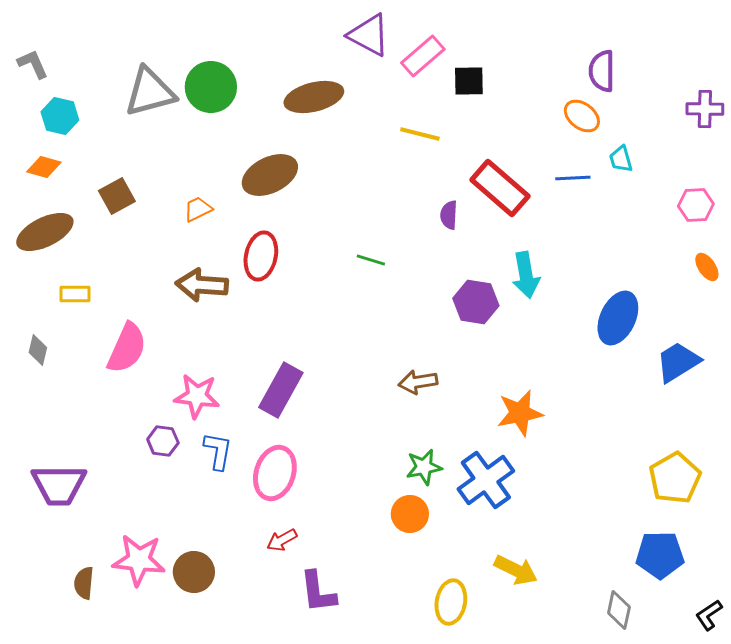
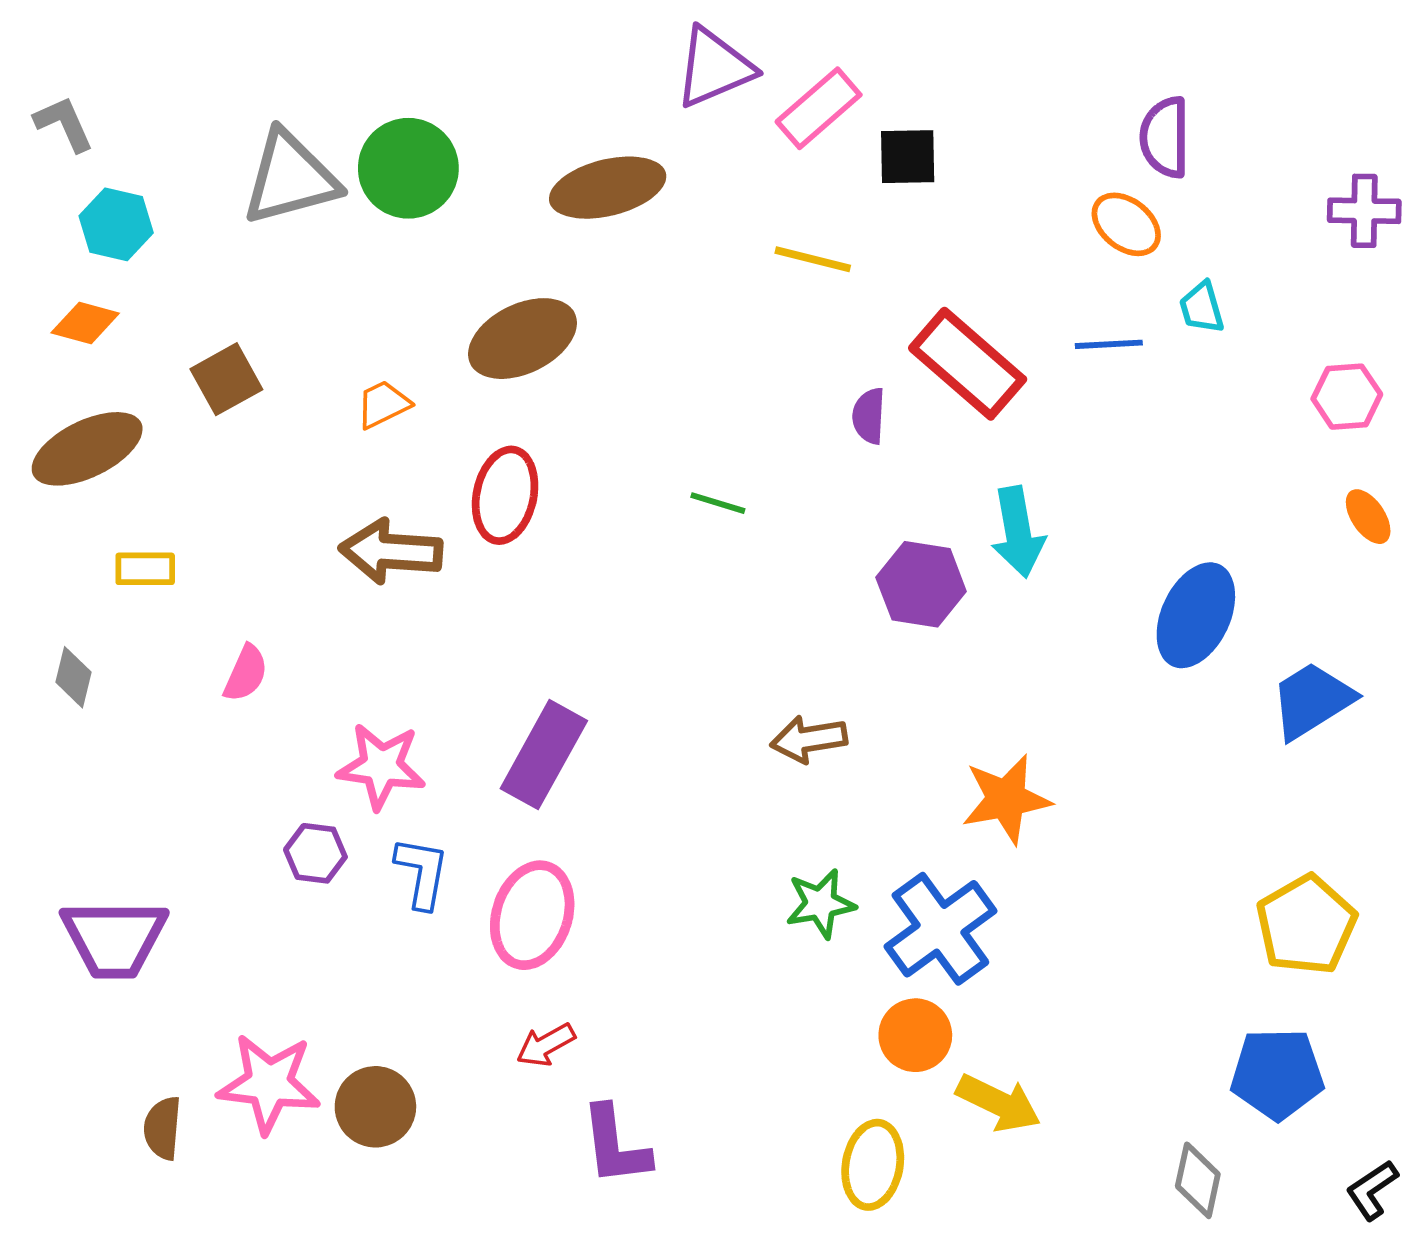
purple triangle: (369, 35) -> (714, 68), turned -51
pink semicircle: (127, 348) -> (246, 673), size x0.6
orange circle: (410, 514) -> (915, 1035), moved

